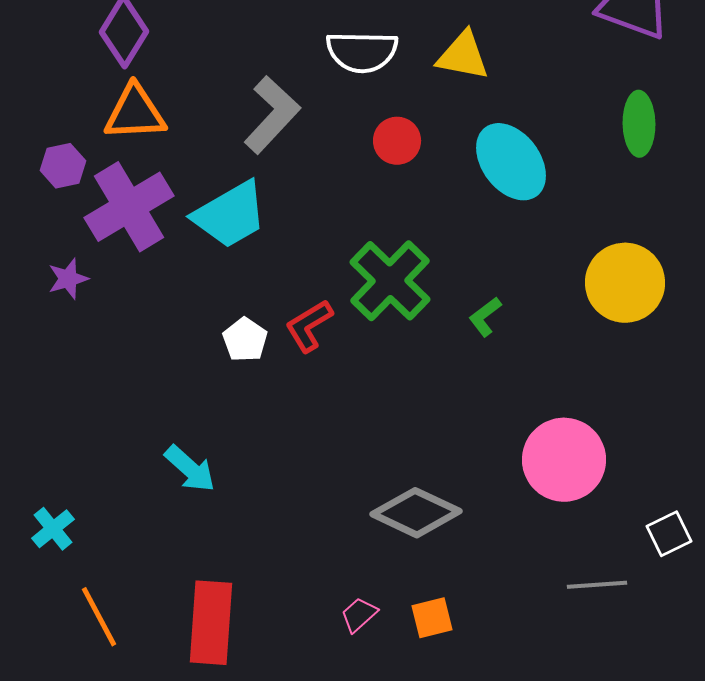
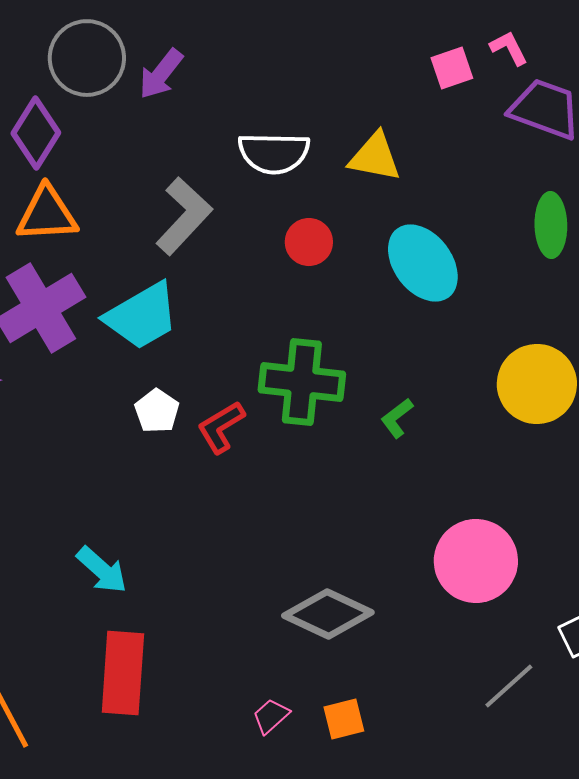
green cross: (390, 281) -> (302, 382), turned -38
white pentagon: (245, 340) -> (157, 411), moved
gray line: (597, 585) -> (509, 686), turned -38
red rectangle: (211, 623) -> (123, 673), moved

